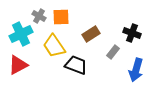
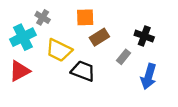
orange square: (61, 17) -> (85, 17), moved
yellow trapezoid: (54, 46) -> (59, 50), turned -30

